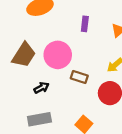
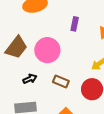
brown rectangle: (79, 77) -> (61, 81), moved

